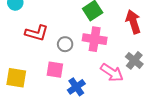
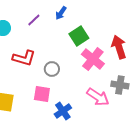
pink cross: (95, 39) -> (93, 59), moved, turned 30
gray cross: (134, 60) -> (120, 85), turned -30

